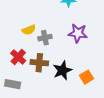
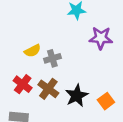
purple star: (78, 33) -> (101, 38), moved
brown cross: (39, 63) -> (48, 89), turned 36

